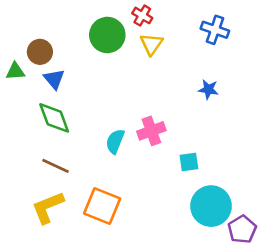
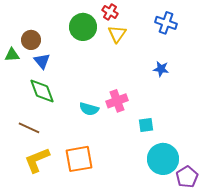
cyan semicircle: (115, 141) -> (89, 109), turned -96
brown line: (55, 166) -> (29, 128), moved
orange square: (102, 206) -> (79, 159), turned -32

